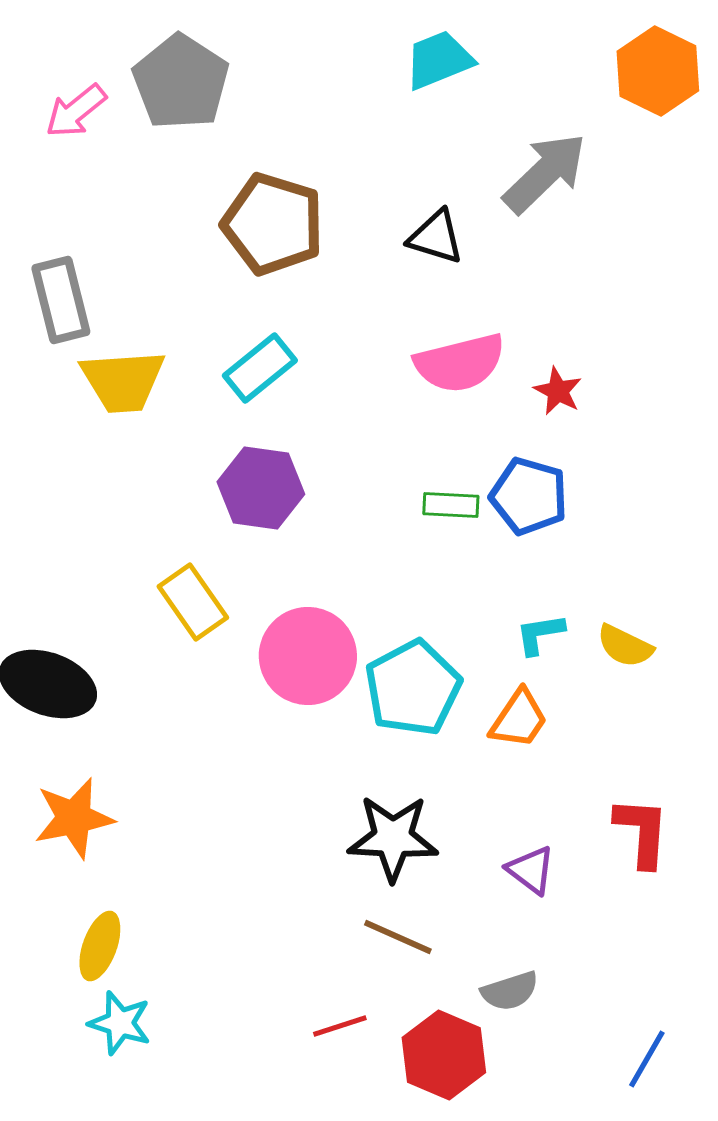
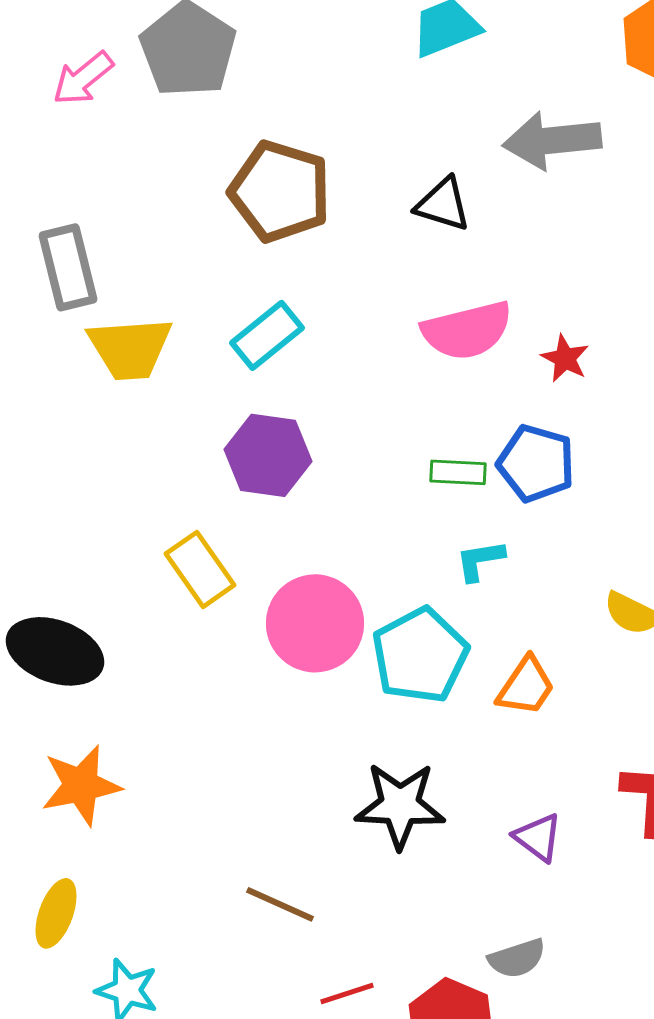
gray arrow: (545, 173) -> (552, 140), turned -142
cyan L-shape: (540, 634) -> (480, 560), moved
brown line: (398, 937) -> (280, 904), moved
yellow ellipse: (100, 946) -> (56, 913), moved

